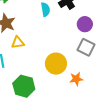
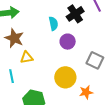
purple circle: (85, 24) -> (68, 42), moved

